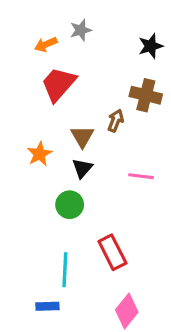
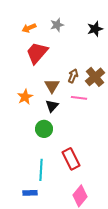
gray star: (81, 30) -> (57, 25), moved
brown cross: (146, 95) -> (95, 77), moved, turned 36
pink line: (141, 176) -> (79, 98), moved

